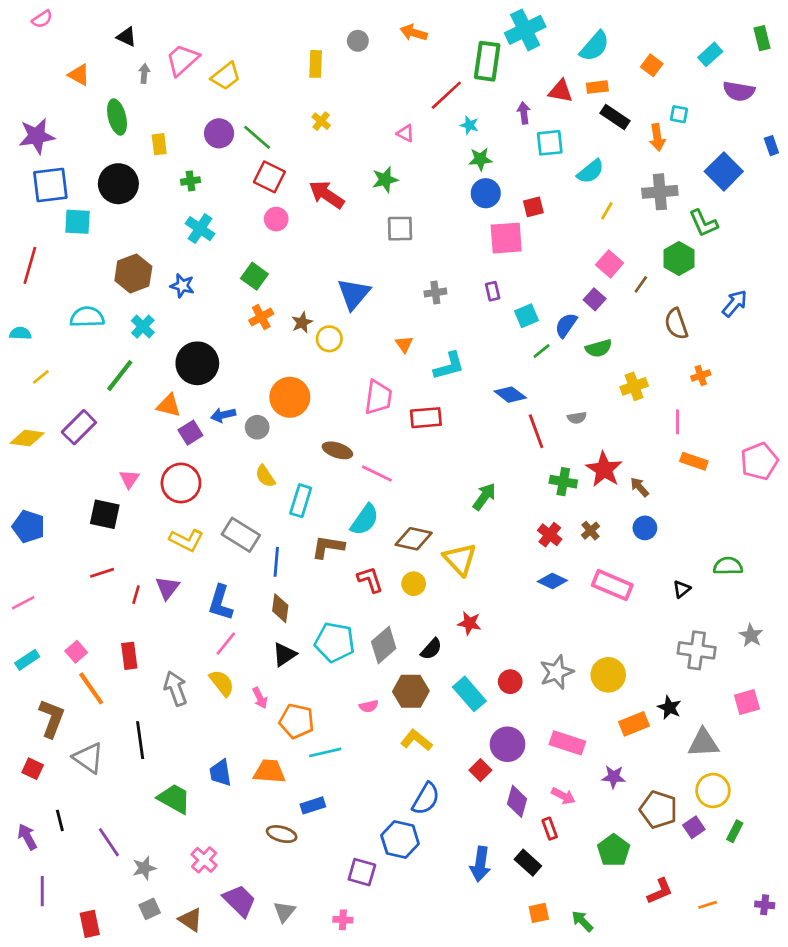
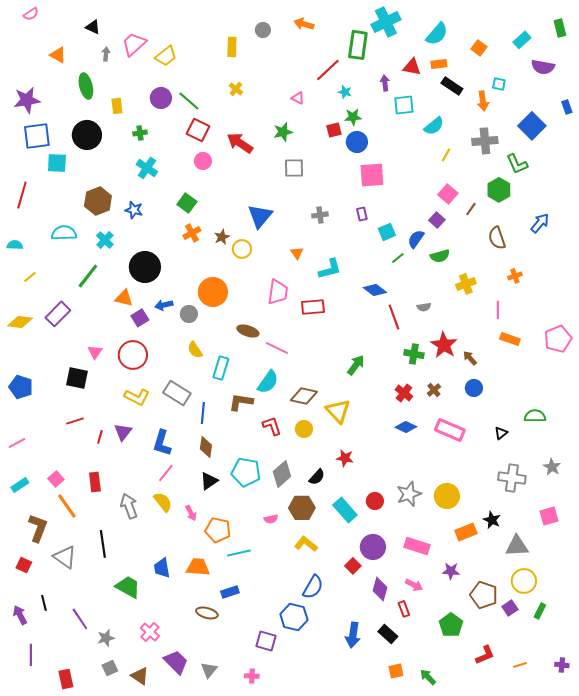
red square: (533, 207) -> (334, 130), moved

